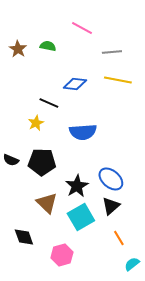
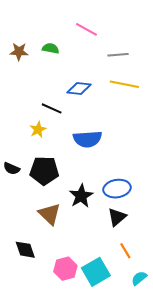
brown star: (18, 49) -> (19, 52), turned -30
blue ellipse: (111, 179) -> (117, 189), turned -50
cyan square: (81, 217) -> (96, 272), moved

